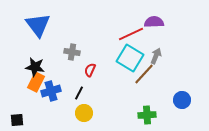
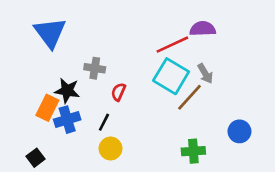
gray arrow: (156, 56) -> (205, 73), turned 126
black star: (35, 67) -> (67, 91), moved
black square: (17, 120) -> (36, 158), moved, turned -32

